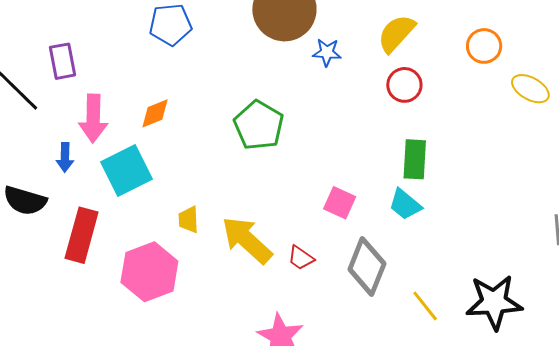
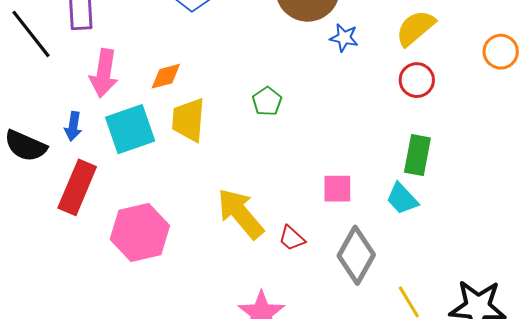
green pentagon: (259, 125) -> (267, 101), size x0.6
blue arrow: (65, 157) -> (73, 126), moved
pink square: (340, 203) -> (337, 189), turned -32
yellow trapezoid: (189, 220) -> (188, 120), moved, size x1.6

